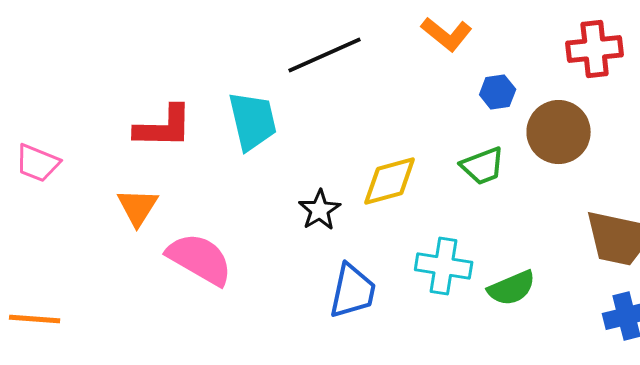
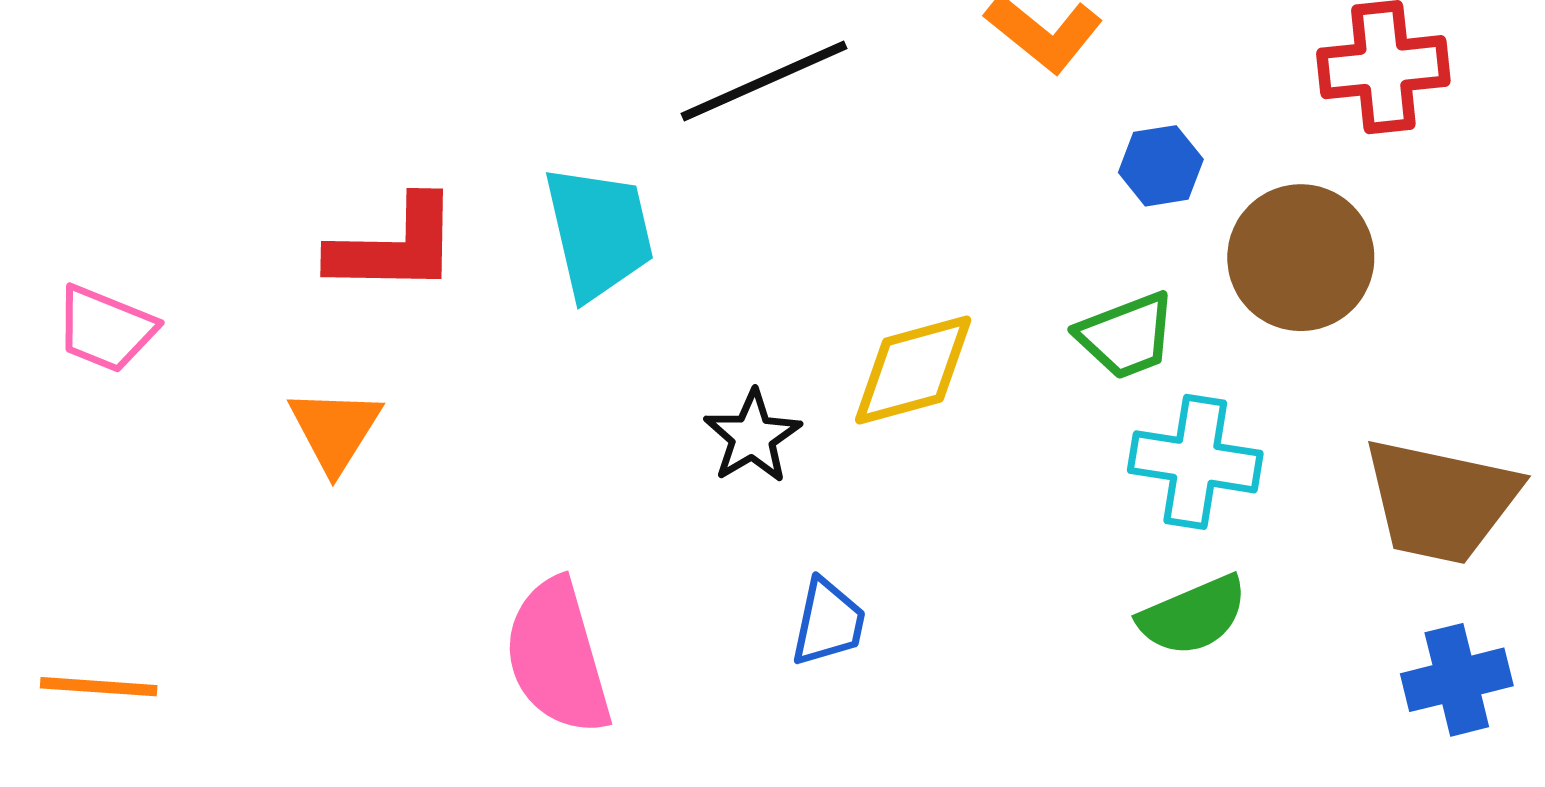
pink semicircle: (200, 259) -> (557, 657), moved, turned -136
cyan cross: (444, 266) -> (1195, 462), moved
blue trapezoid: (353, 291) -> (828, 622), size x0.7

